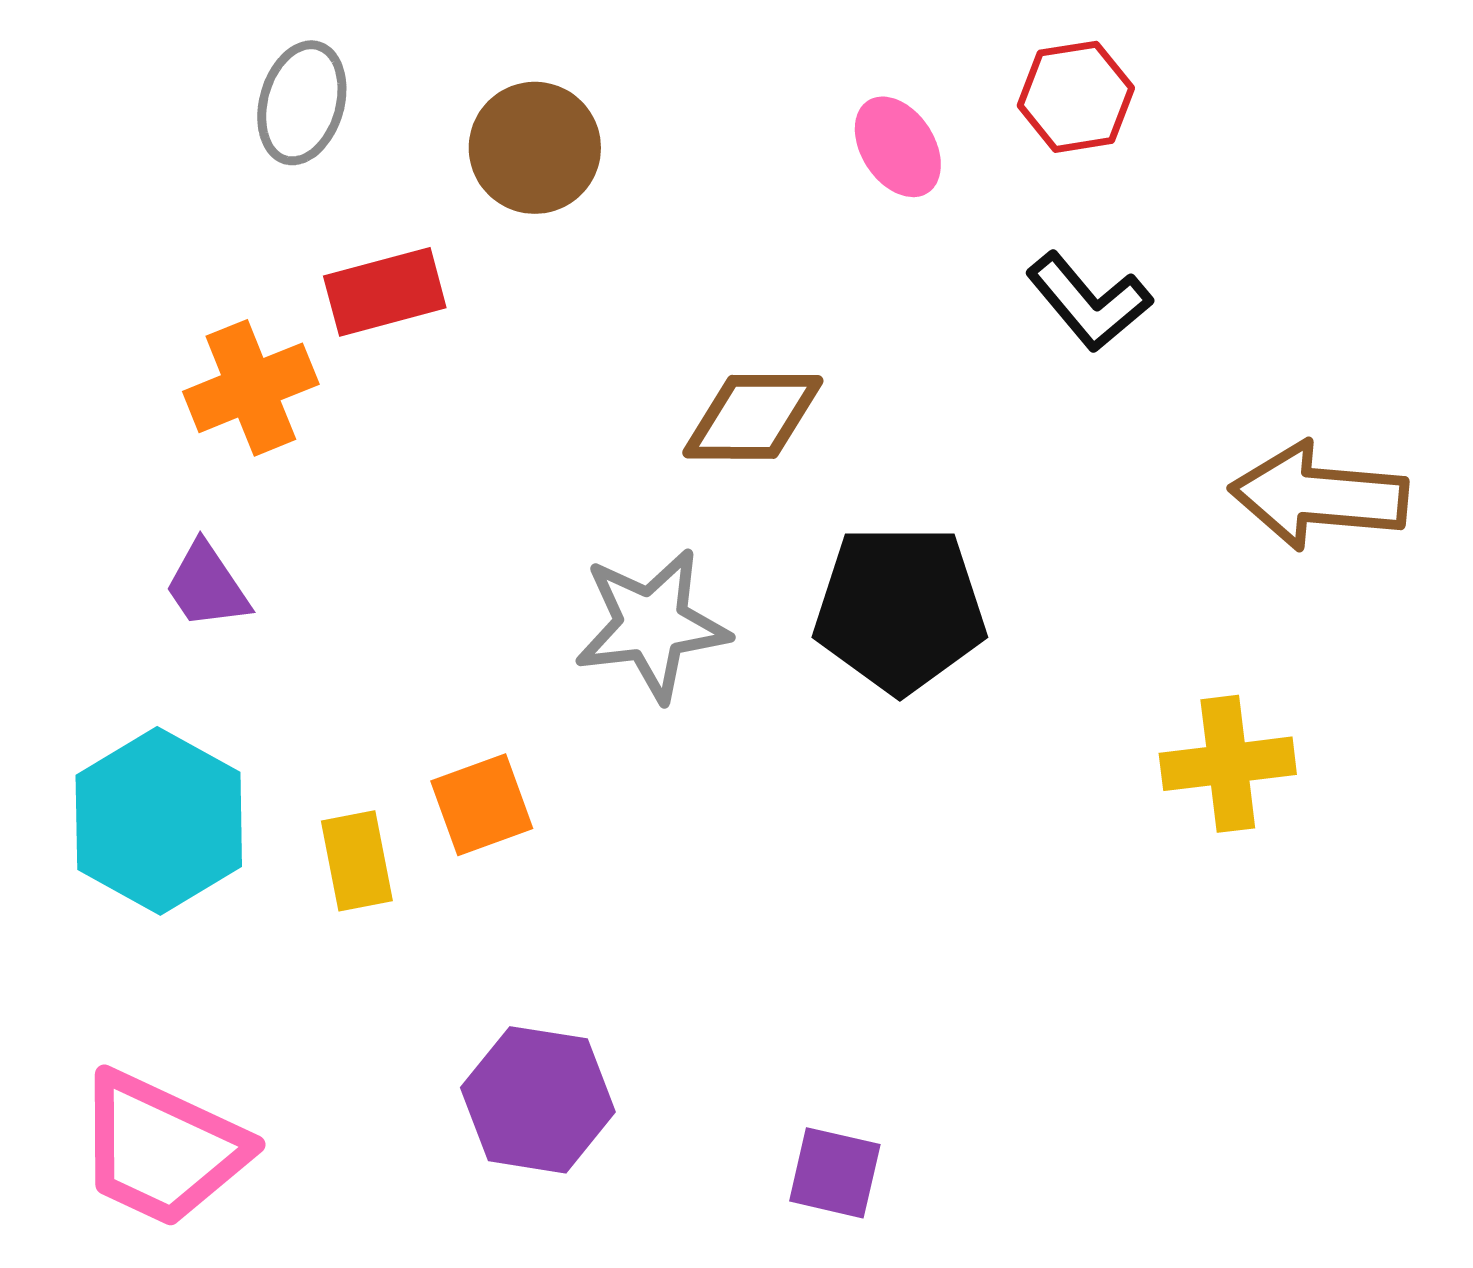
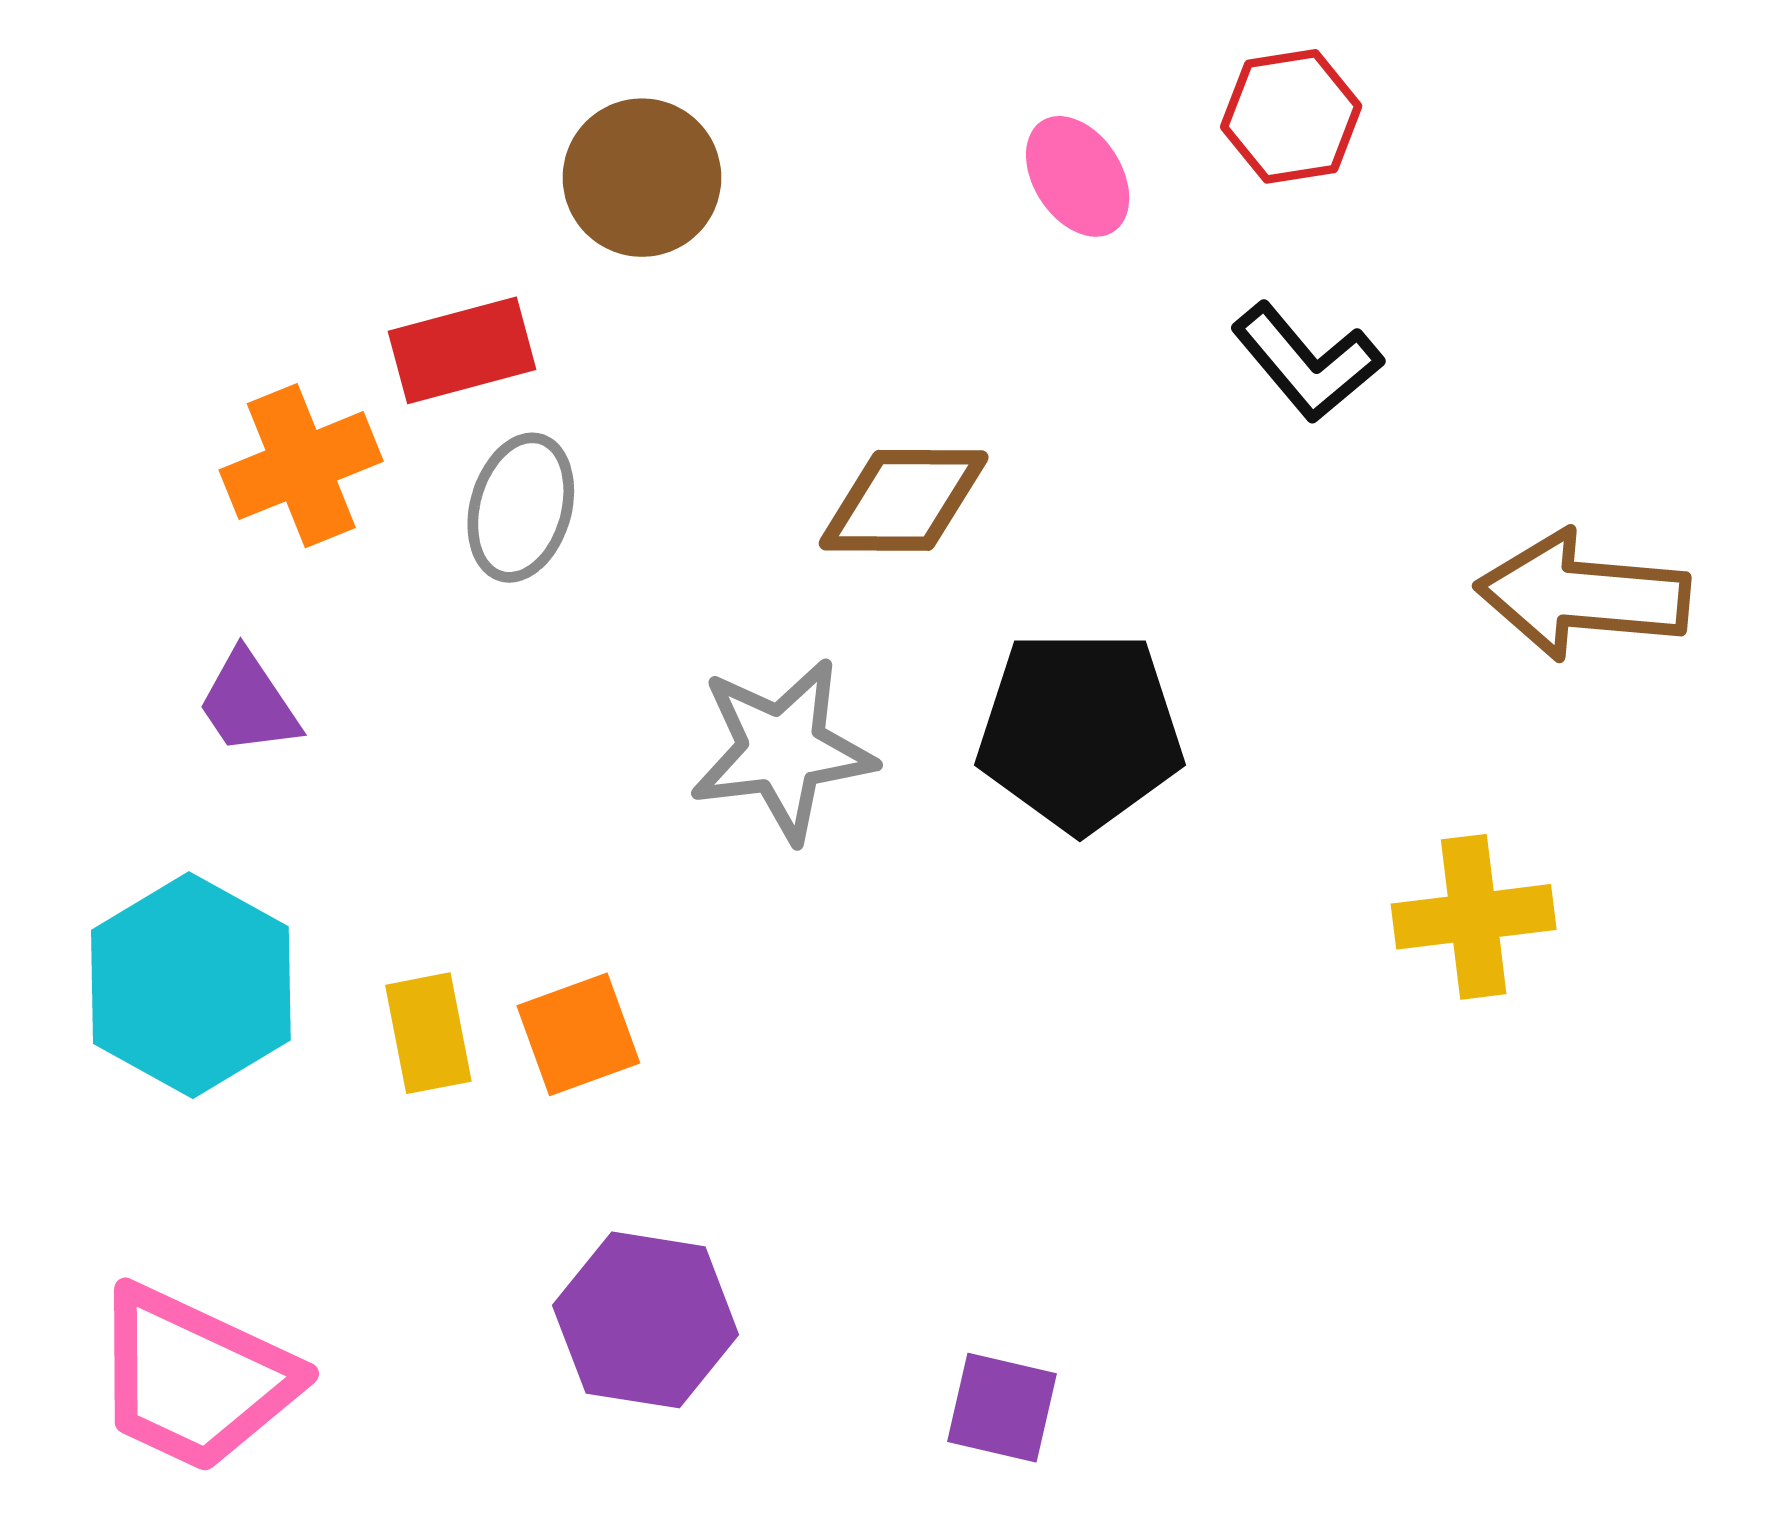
gray ellipse: (302, 103) -> (521, 508), moved
orange square: (482, 805) -> (578, 1034), moved

